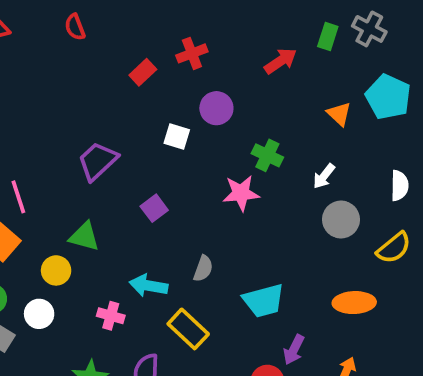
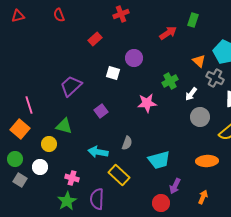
gray cross: (369, 29) -> (215, 78), moved
red cross: (192, 53) -> (121, 14), moved
green cross: (267, 155) -> (170, 81), moved, turned 35
pink cross: (111, 316) -> (72, 178), moved

